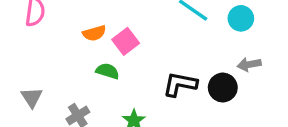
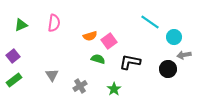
cyan circle: (241, 18) -> (174, 37), moved
black L-shape: (180, 84) -> (130, 62), moved

